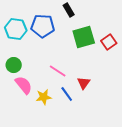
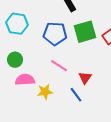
blue pentagon: (43, 26) -> (55, 34), moved
pink semicircle: (24, 85) -> (25, 80), turned -54
blue line: (67, 94) -> (76, 95), moved

